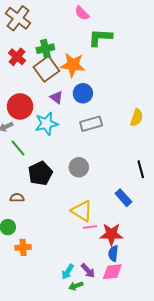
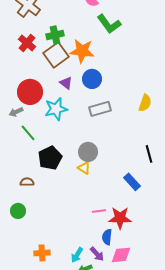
green L-shape: (100, 38) -> (109, 24), turned -130
yellow triangle: (82, 211) -> (84, 168), moved, size x0.6
orange cross: (23, 247) -> (42, 253), moved
blue semicircle: (113, 253) -> (107, 237), moved

